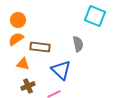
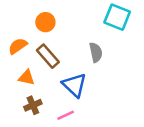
orange circle: (18, 20) -> (45, 22), moved
brown rectangle: (40, 47) -> (48, 56), turned 42

